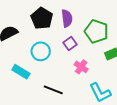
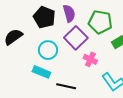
purple square: (70, 43) -> (76, 38), size x1.6
cyan rectangle: (21, 72) -> (41, 72), moved

